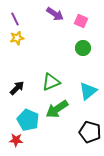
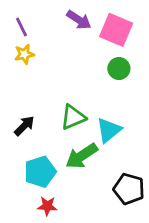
pink square: (81, 21) -> (116, 30), size x1.6
cyan triangle: (88, 91) -> (109, 130), moved
cyan pentagon: (28, 120) -> (40, 172), turned 30
red star: (16, 140) -> (47, 206), moved

